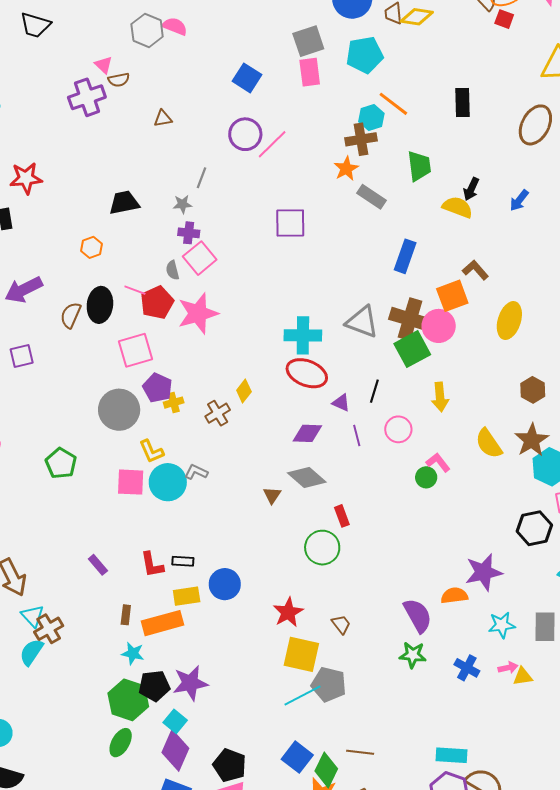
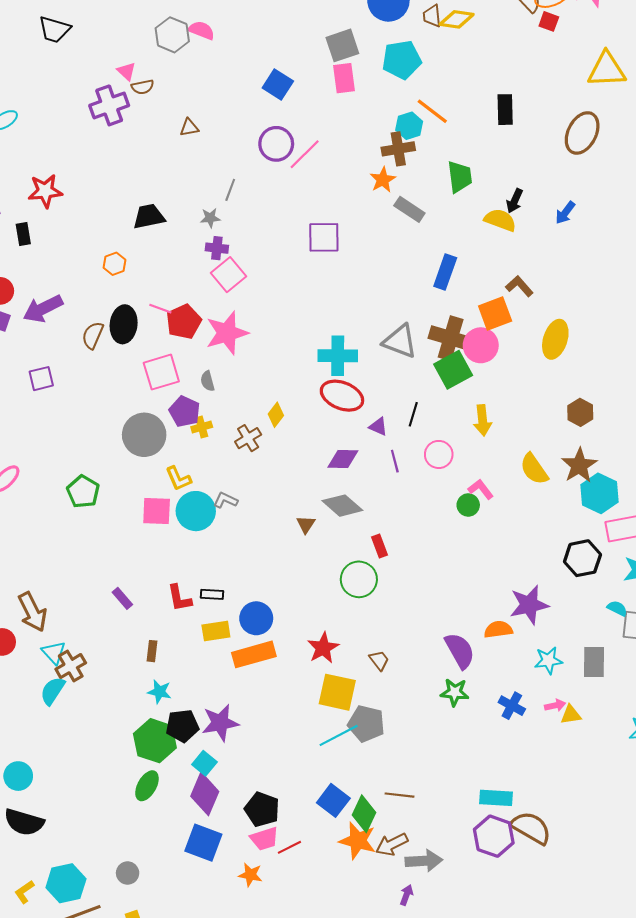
gray semicircle: (173, 270) -> (208, 381), moved
orange rectangle: (163, 623) -> (254, 654), moved

